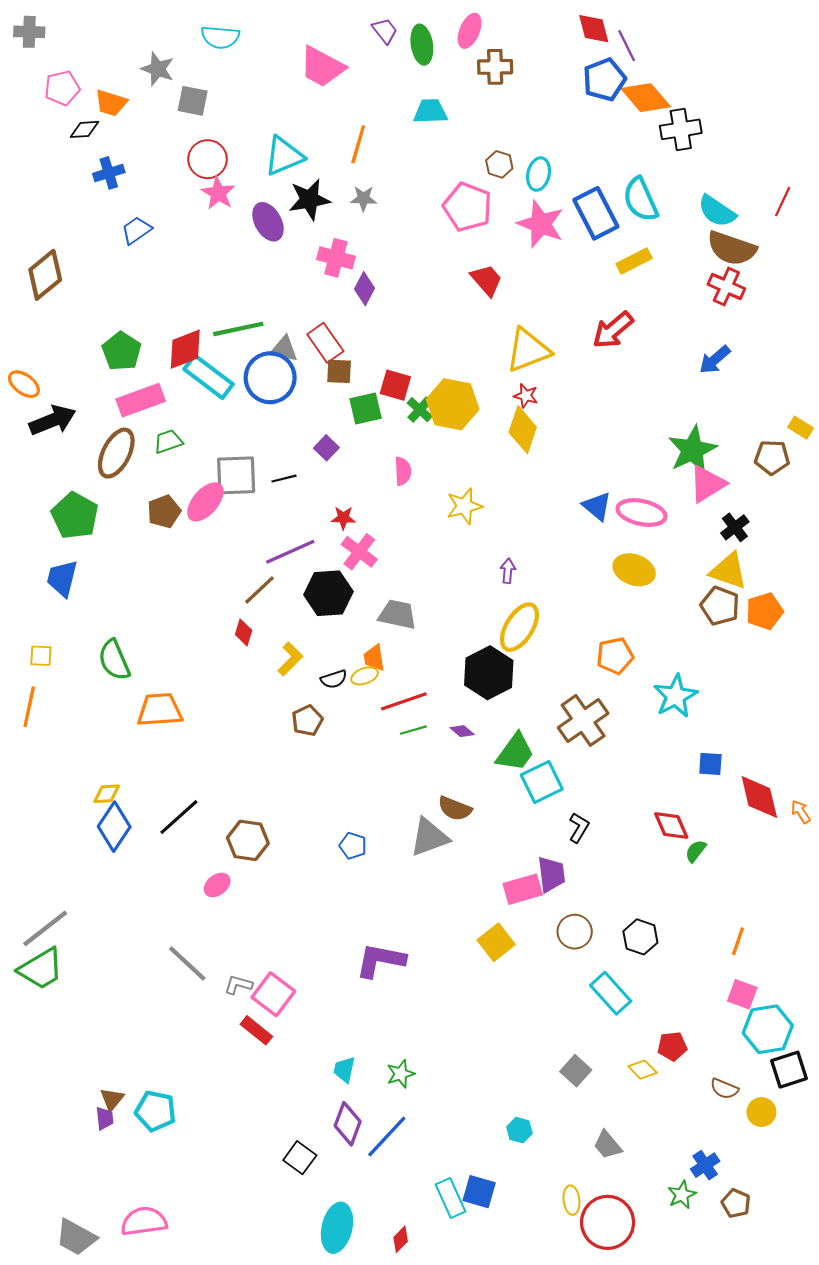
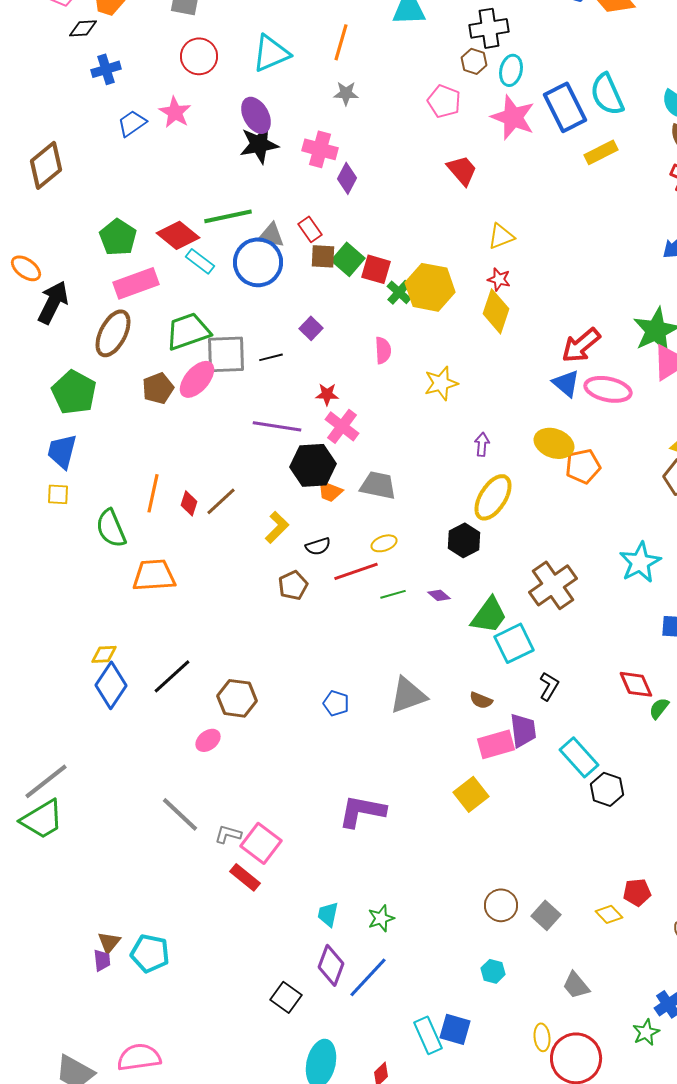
black cross: (681, 129) -> (489, 28), moved
pink star: (218, 193) -> (175, 112), moved
black star: (309, 199) -> (259, 144), moved
pink pentagon: (467, 207) -> (444, 101), size x0.7
red arrow: (613, 330) -> (581, 345), moved
red rectangle: (325, 343) -> (310, 229), size x0.7
red diamond: (185, 349) -> (178, 235), turned 60
yellow triangle: (528, 350) -> (501, 236), size x0.6
cyan rectangle: (209, 377) -> (200, 261), size x0.6
green square: (366, 409) -> (348, 259), moved, turned -36
black arrow: (53, 420) -> (53, 302), turned -42
green trapezoid: (168, 441) -> (188, 331), moved, size x1.6
purple line: (290, 552) -> (277, 426), turned 33
yellow ellipse: (634, 570) -> (554, 443), moved
brown line: (260, 590) -> (221, 501), moved
red diamond: (244, 632) -> (189, 503), moved
yellow square: (41, 656) -> (58, 494), moved
orange pentagon: (615, 656) -> (583, 466), moved
orange trapezoid: (374, 658) -> (330, 491), moved, turned -60
black hexagon: (489, 673) -> (464, 540), size x0.7
yellow ellipse: (365, 676) -> (384, 543), moved
red line: (404, 701) -> (356, 571), moved
orange line: (29, 707) -> (153, 493), moved
brown semicircle: (455, 809) -> (481, 700), moved, size x0.7
brown circle: (575, 932) -> (501, 905), moved
cyan rectangle: (611, 993) -> (579, 757), moved

